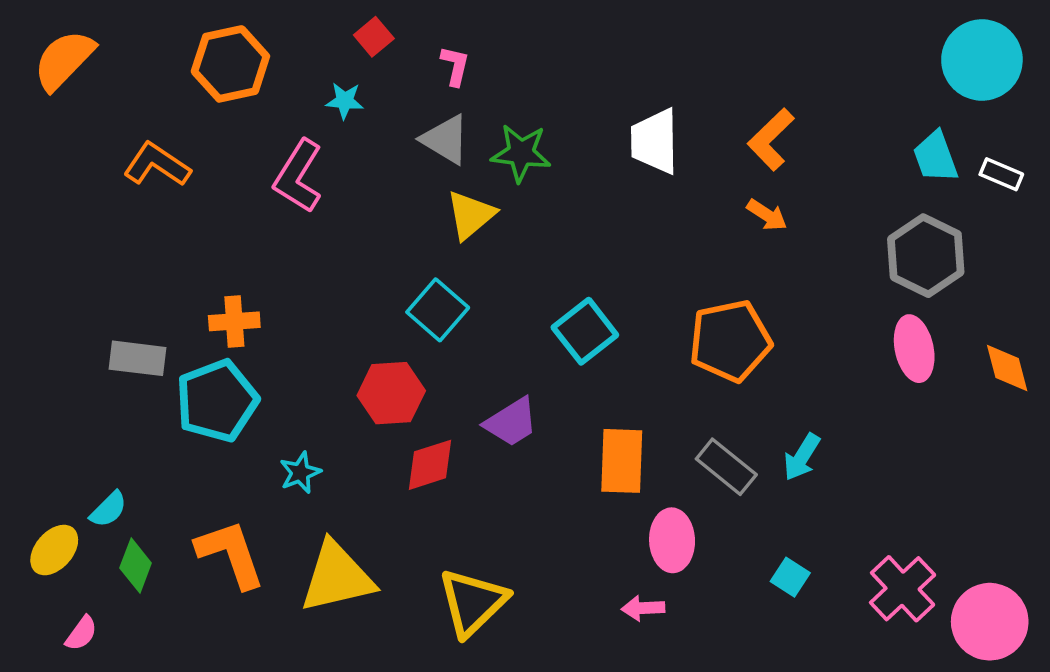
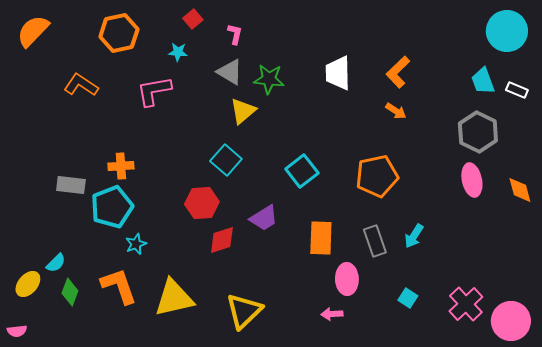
pink L-shape: (298, 176) -> (154, 91), turned 48
gray rectangle: (726, 467) -> (375, 241), turned 32
cyan star: (300, 473) -> (136, 244), moved
pink semicircle: (81, 633) -> (17, 331), moved, turned 48

